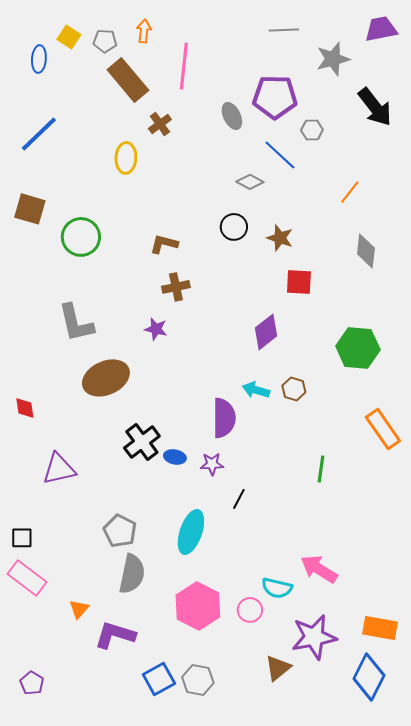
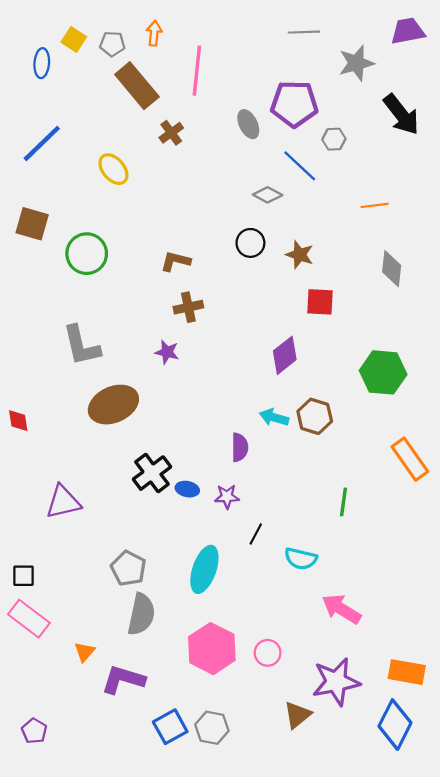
yellow ellipse: (126, 158) -> (113, 169), moved, turned -44
orange line: (350, 192) -> (375, 205), turned 45
brown hexagon: (294, 389) -> (315, 416), size x1.4
red diamond: (25, 408) -> (18, 421), moved
purple semicircle: (224, 418) -> (240, 447), size x0.7
cyan semicircle: (277, 588) -> (301, 559), moved

